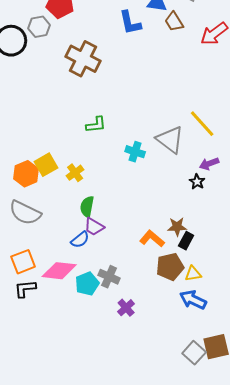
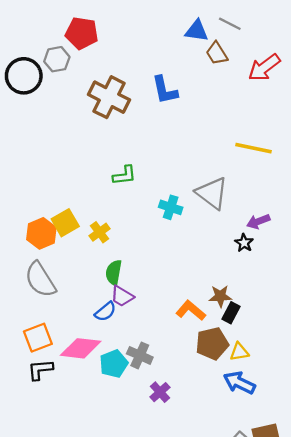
blue L-shape: (130, 23) -> (165, 90), moved
yellow line: (202, 124) -> (254, 148), moved, turned -36
gray semicircle: (25, 213) -> (40, 280), turned 32

